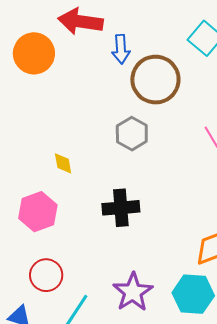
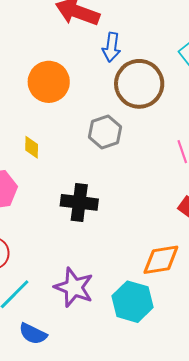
orange circle: (34, 53) -> (49, 82), moved
purple star: (133, 292) -> (74, 287), turned -30

